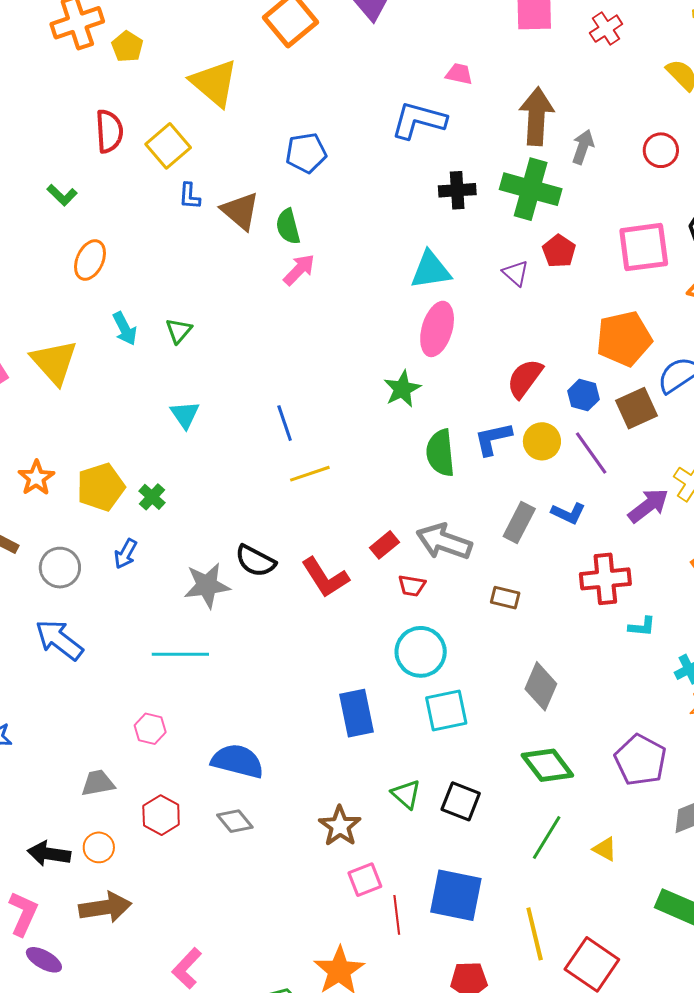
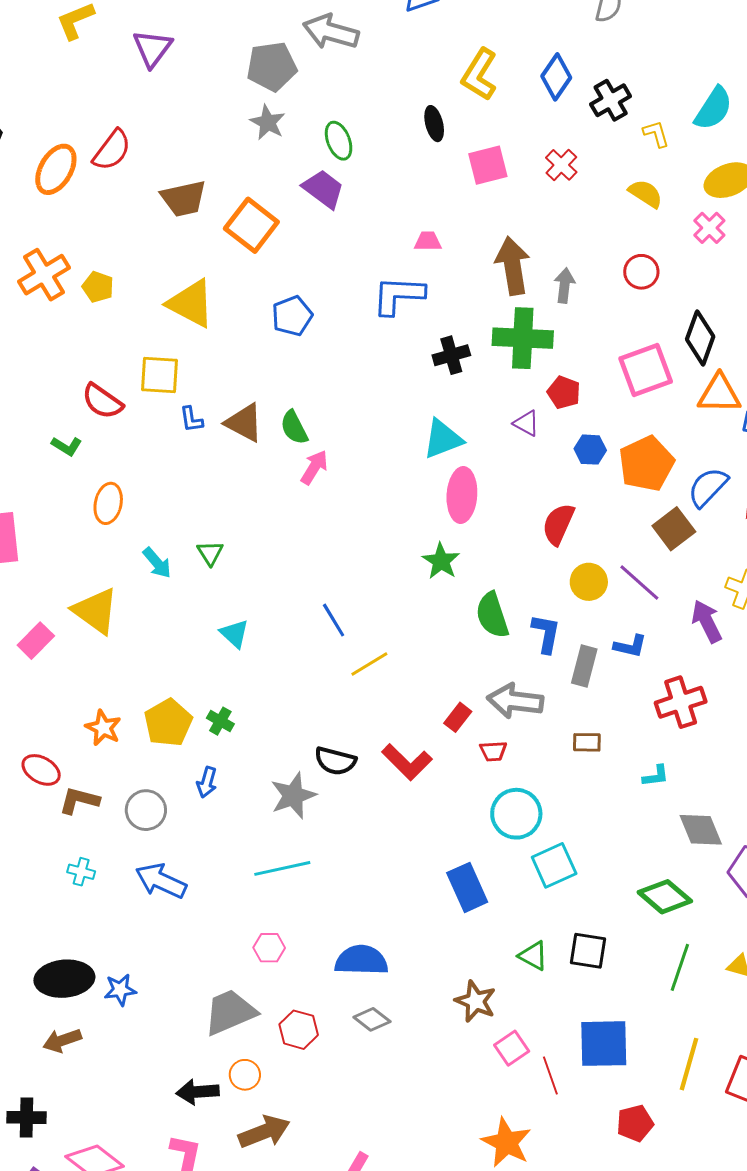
red semicircle: (109, 131) -> (102, 401), moved, turned 141
yellow square: (168, 146) -> (159, 375), turned -33
blue pentagon: (306, 153) -> (292, 316), moved
blue hexagon: (583, 395) -> (590, 450), moved
blue L-shape: (493, 439) -> (546, 634), moved, turned 126
purple arrow: (648, 506) -> (707, 621), turned -66
cyan L-shape: (642, 627) -> (656, 776), moved
gray diamond: (541, 686) -> (701, 830), moved, turned -33
gray trapezoid: (98, 783) -> (230, 1012), size x1.6
yellow line: (535, 934) -> (689, 1064), turned 42

